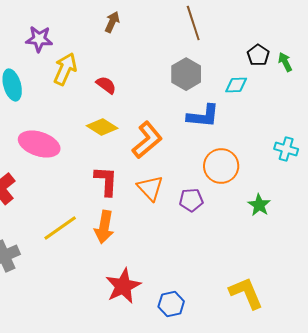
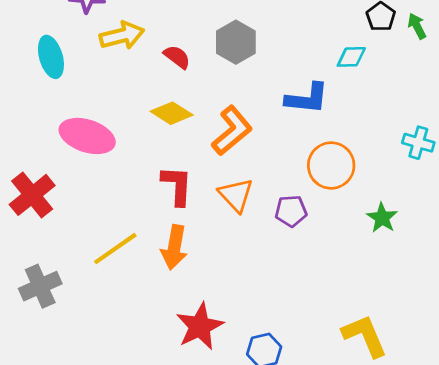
yellow arrow: (65, 69) -> (122, 35), turned 52
gray hexagon: (186, 74) -> (236, 42), moved

